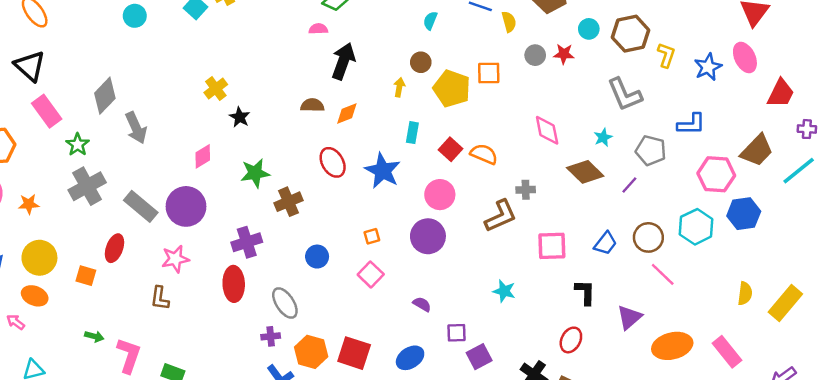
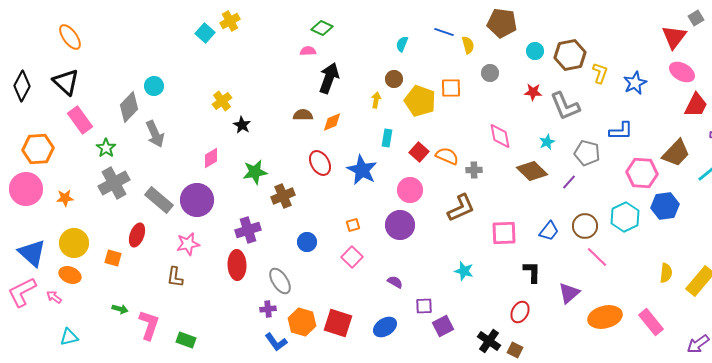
cyan circle: (135, 16) -> (154, 86), moved
red star: (564, 54) -> (533, 92), moved
pink ellipse: (745, 58) -> (682, 72), moved, turned -35
gray cross: (526, 190) -> (474, 170), moved

